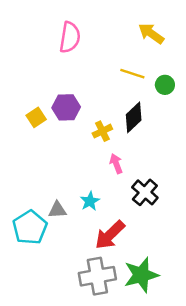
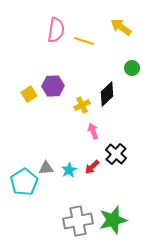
yellow line: (132, 74) -> (84, 41), moved
cyan star: (90, 201) -> (69, 170), moved
red arrow: (110, 235) -> (92, 167), moved, size x0.6

